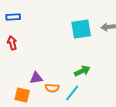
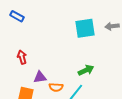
blue rectangle: (13, 17) -> (17, 16), turned 32
red arrow: (12, 43) -> (22, 57), moved

